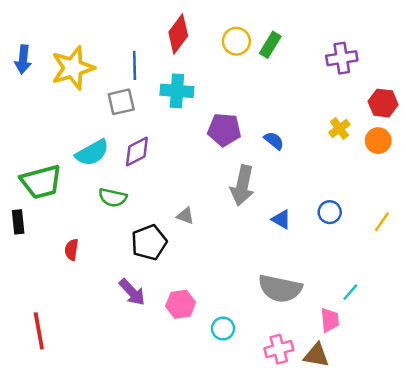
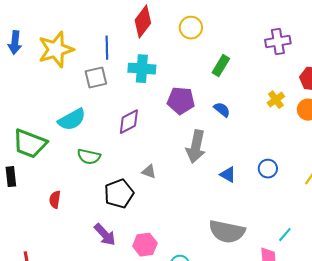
green rectangle: (270, 45) -> (221, 66), moved
purple diamond: (137, 152) -> (129, 122), moved
green trapezoid: (41, 182) -> (30, 144), turned 36

